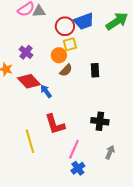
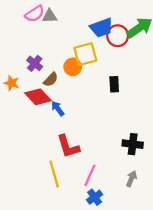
red circle: (65, 26) -> (118, 36), moved
yellow square: (70, 44) -> (85, 54), size x1.5
brown semicircle: (66, 70) -> (51, 80), moved
black cross: (100, 121) -> (133, 144), moved
yellow line: (30, 141) -> (54, 174), moved

